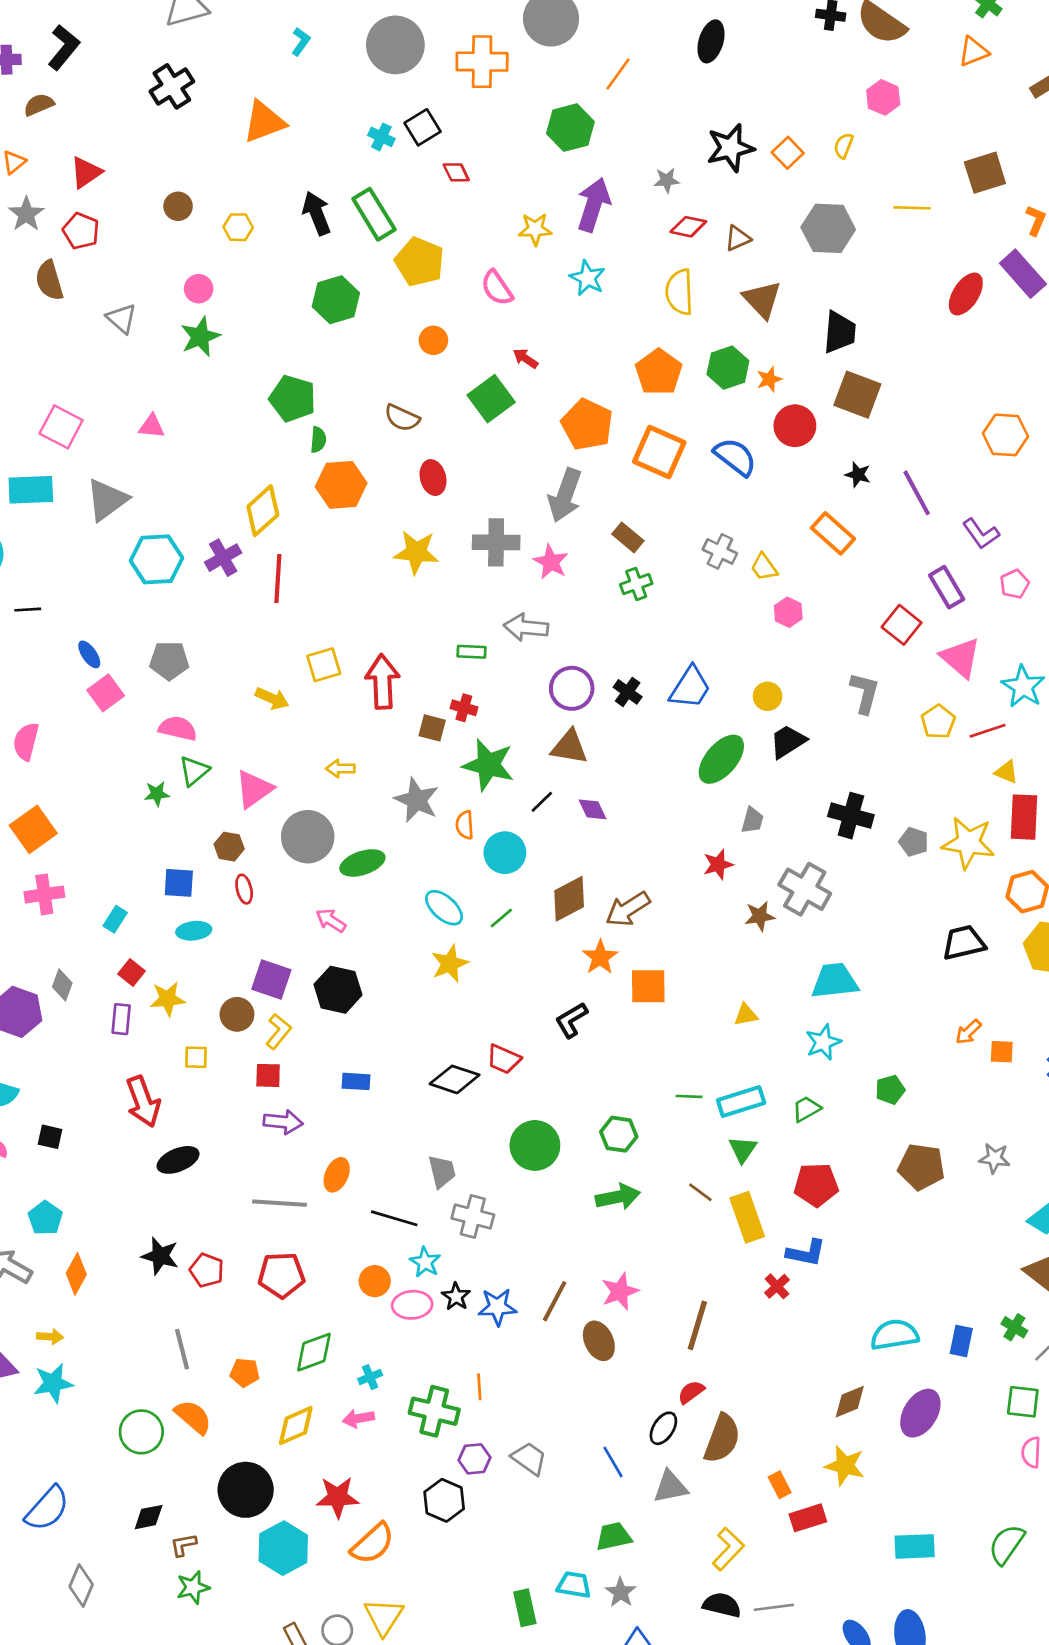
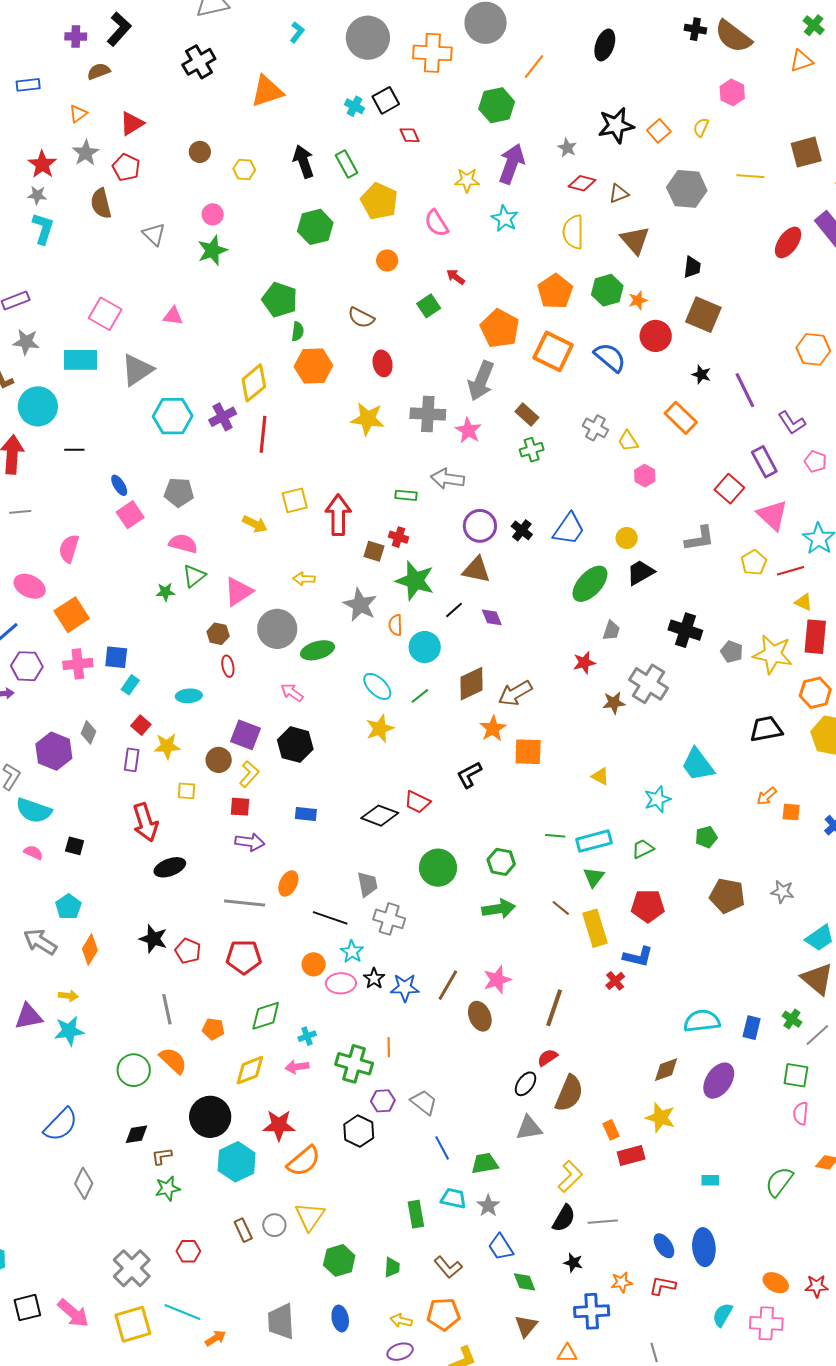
gray star: (667, 180) -> (567, 148), turned 30
green rectangle: (374, 214) -> (346, 164), size x0.7
black trapezoid: (840, 332) -> (692, 267), size x0.7
green square: (491, 399) -> (429, 306), size x0.7
pink pentagon: (1014, 584) -> (815, 462), turned -30
gray L-shape: (865, 693) -> (700, 539), turned 64
blue square: (179, 883) -> (116, 657), moved
cyan trapezoid: (835, 981) -> (698, 765), moved, turned -123
yellow triangle: (746, 1015) -> (600, 776), turned 36
blue line: (613, 1462) -> (442, 1148), moved
cyan rectangle: (915, 1546) -> (710, 1180), size x0.6
black semicircle: (722, 1605) -> (564, 1218), turned 104

